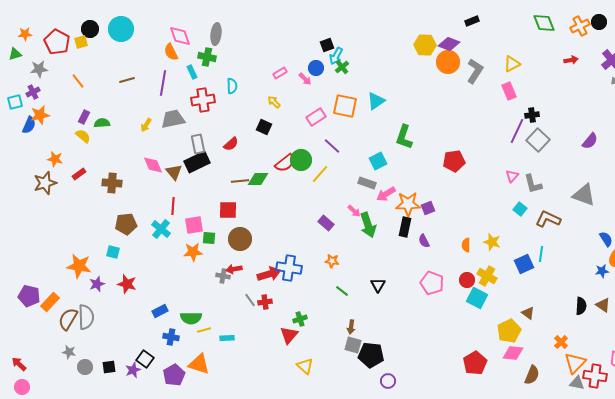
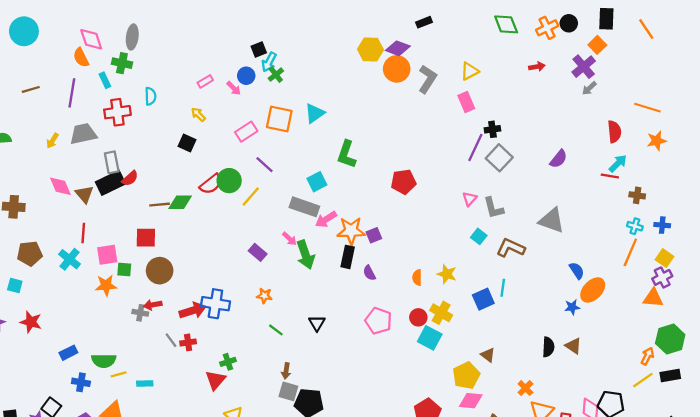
red semicircle: (231, 144) -> (130, 178), moved
gray rectangle: (367, 183) -> (304, 207), size x1.4

